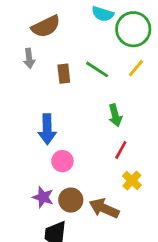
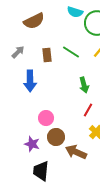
gray arrow: (29, 58) -> (18, 52), moved, turned -128
blue arrow: (47, 129) -> (30, 81), moved
brown circle: (71, 200) -> (56, 137), moved

